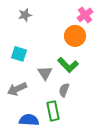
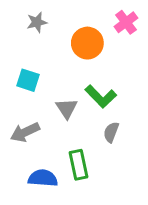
orange circle: (75, 36) -> (87, 43), moved
gray semicircle: (64, 90) -> (111, 132), moved

